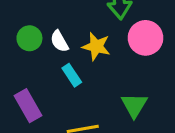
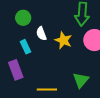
green circle: (29, 38) -> (23, 18), moved
cyan rectangle: (72, 75) -> (25, 47), moved

